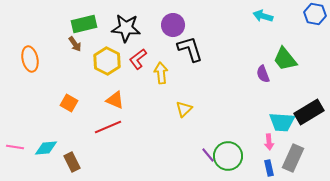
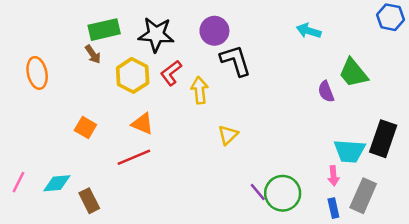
cyan arrow: (263, 16) -> (309, 31), moved
black rectangle: (309, 112) -> (383, 139), turned -40
pink line: (15, 147) -> (19, 182), turned -72

